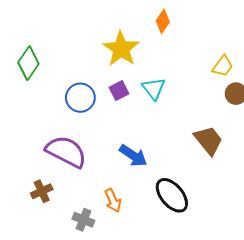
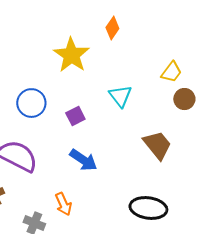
cyan triangle: (154, 89) -> (120, 96), moved
purple square: (119, 91) -> (75, 116), moved
black ellipse: (172, 195) -> (148, 208), moved, turned -42

